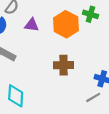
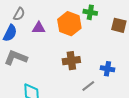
gray line: (93, 97) -> (88, 86), moved

